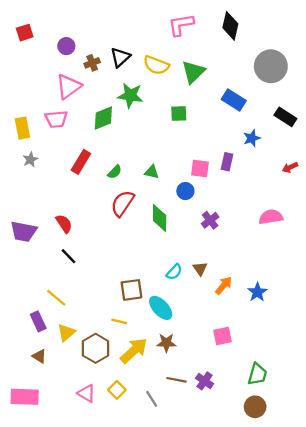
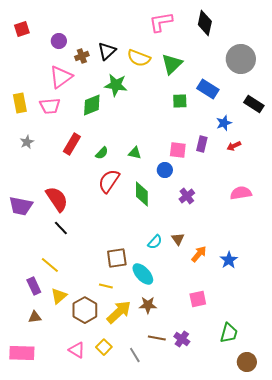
green square: (179, 113) -> (180, 101), moved
yellow rectangle: (22, 128) -> (20, 103), moved
red arrow: (290, 167) -> (234, 146), moved
red semicircle: (64, 224) -> (57, 199), size x1.5
brown triangle: (39, 356) -> (35, 317), turned -40
brown circle: (255, 407) -> (247, 362), moved

